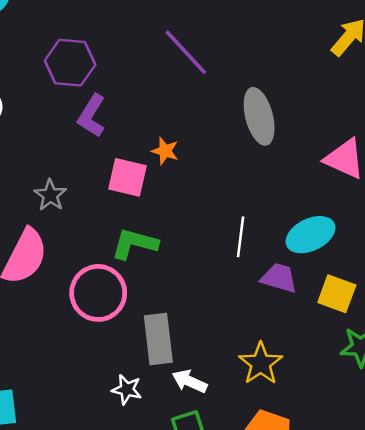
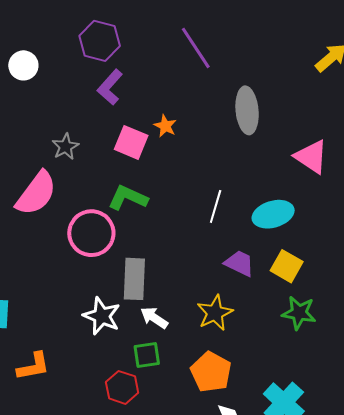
purple trapezoid: (279, 278) -> (239, 263), moved
white star: (127, 389) -> (102, 316), size x1.5

